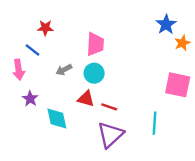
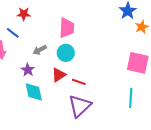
purple star: (30, 99) -> (28, 70), moved
red triangle: (86, 99) -> (59, 75), turned -49
cyan line: (154, 123) -> (131, 98), moved

